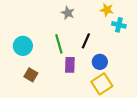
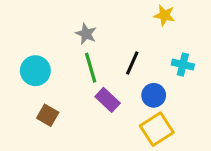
gray star: (68, 13) -> (86, 34), moved
cyan cross: (119, 25) -> (183, 65), moved
purple rectangle: (70, 65) -> (108, 100), turned -49

